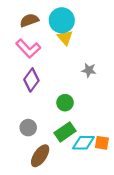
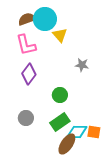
cyan circle: (62, 20) -> (45, 19), moved
pink L-shape: (28, 48) -> (26, 45), turned 30
brown ellipse: (40, 156) -> (67, 144), moved

